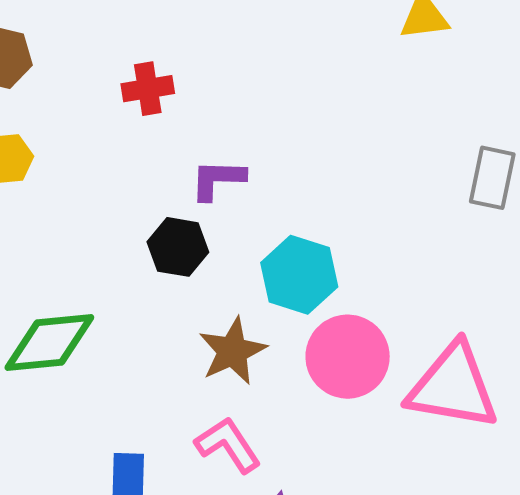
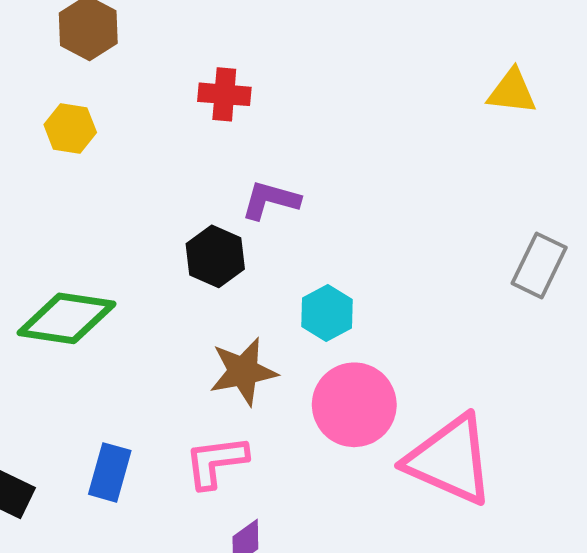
cyan hexagon: (299, 275) -> (327, 313), size x0.7
pink L-shape: (228, 445) -> (216, 462), turned -78

